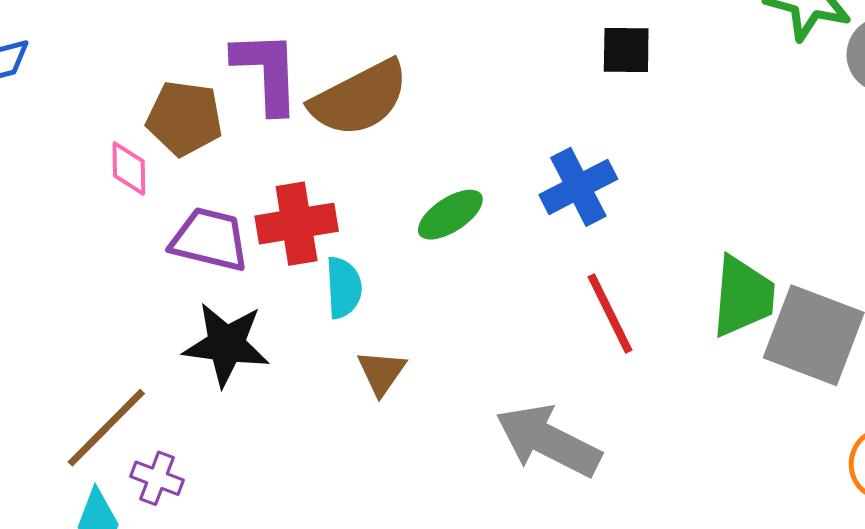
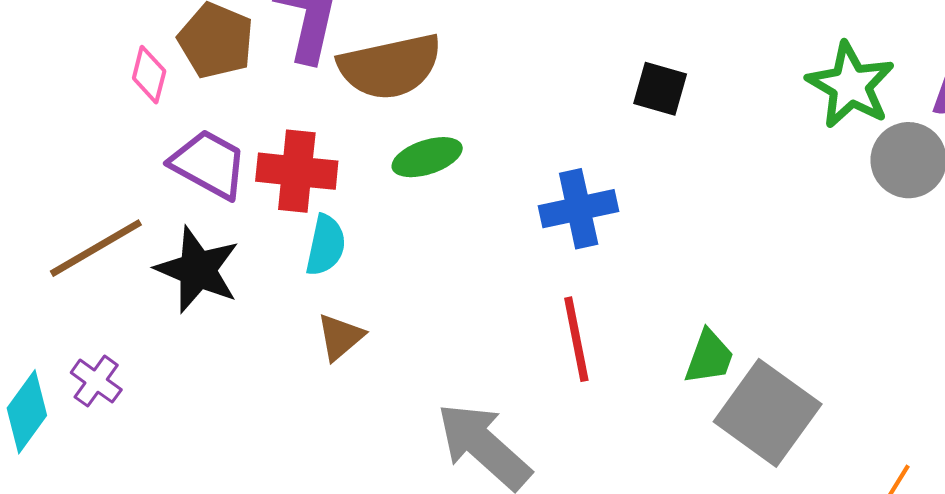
green ellipse: (450, 215) -> (427, 157), moved
green trapezoid: (743, 296) -> (709, 357), size x0.7
brown line: (106, 428) -> (96, 248), moved

